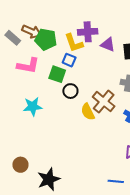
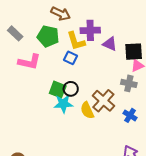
brown arrow: (32, 32) -> (61, 14), moved
green square: (57, 74) -> (58, 90), moved
cyan star: (33, 107) -> (63, 104), moved

